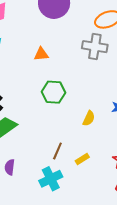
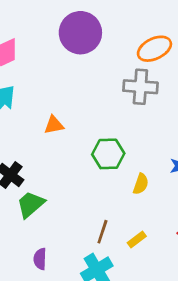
orange triangle: (41, 54) -> (54, 125), moved
green hexagon: (54, 92) -> (108, 154), moved

